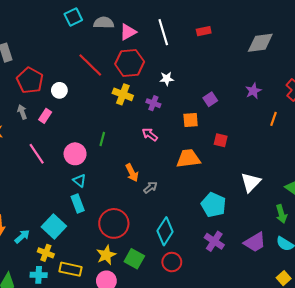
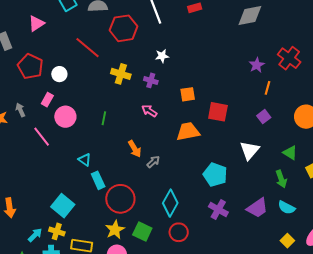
pink triangle: (128, 32) -> (36, 23), moved
red hexagon: (130, 63) -> (124, 28), moved
purple star: (253, 91) -> (257, 65), moved
purple square: (210, 99) -> (264, 117), moved
gray arrow: (22, 112) -> (20, 110), moved
red square: (221, 140) -> (218, 112), size x1.5
pink circle: (75, 154) -> (65, 117), moved
cyan rectangle: (78, 204) -> (98, 180), moved
cyan arrow: (22, 236) -> (35, 235), moved

